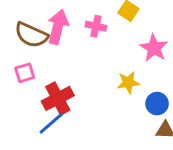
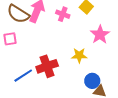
red cross: (58, 98) -> (47, 66), moved
blue circle: (157, 104) -> (92, 81), moved

